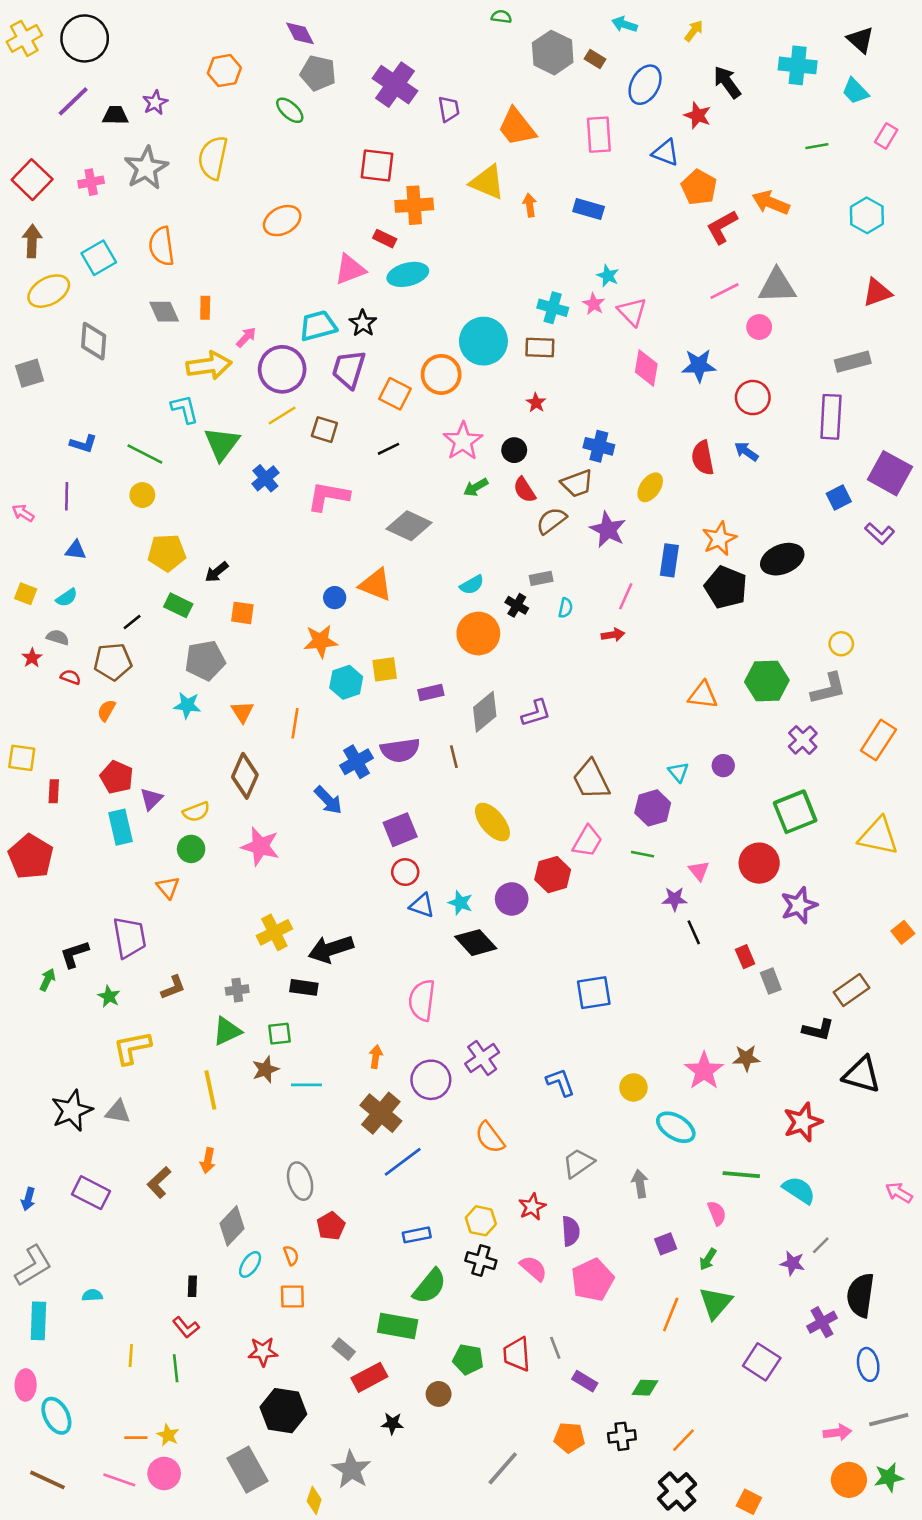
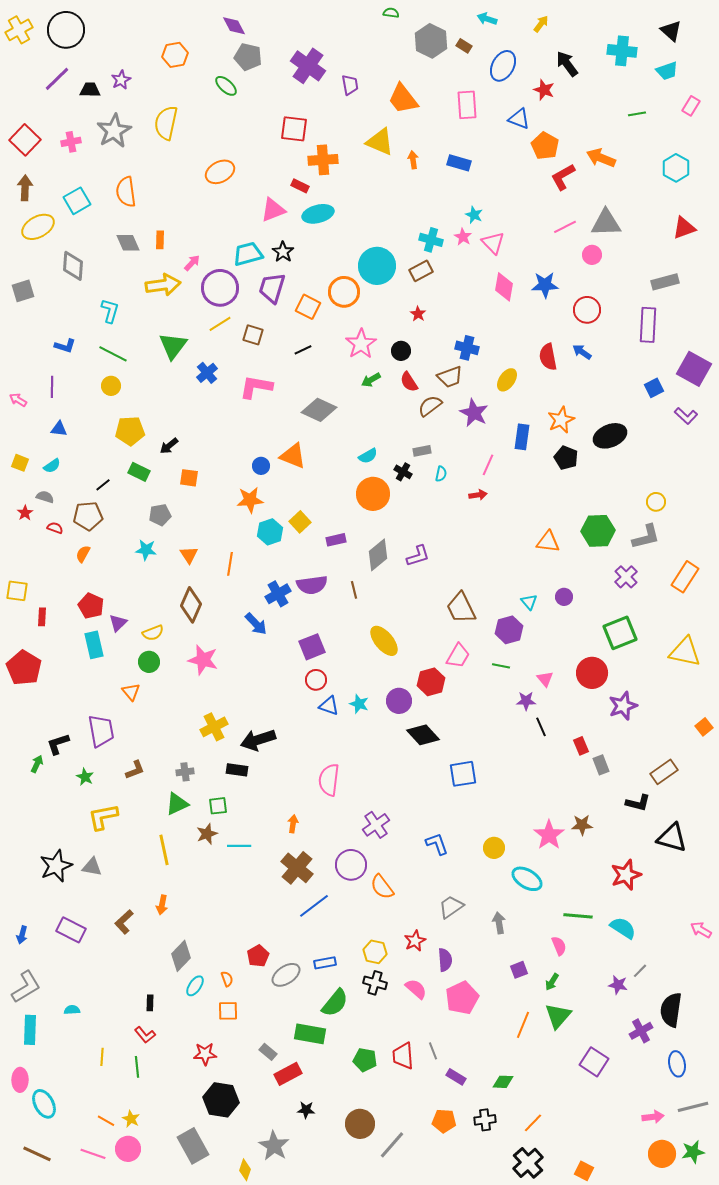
cyan trapezoid: (855, 91) -> (667, 71), turned -65
brown rectangle: (540, 348) -> (421, 271), turned -30
cyan L-shape: (185, 409) -> (110, 311), moved, turned 30
black pentagon: (726, 587) -> (566, 458), size x0.7
gray pentagon: (205, 660) -> (160, 515), size x0.7
yellow square: (385, 669) -> (300, 522), turned -35
black diamond: (476, 943) -> (423, 735), moved
purple circle: (431, 1080) -> (351, 865), moved
gray ellipse: (300, 1181) -> (286, 975), moved, turned 72
brown circle: (439, 1394) -> (360, 1124), moved, size x1.5
orange line: (136, 1438) -> (106, 1121), turned 30

